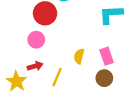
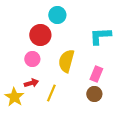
yellow semicircle: (79, 56) -> (66, 61), moved, size x1.6
pink rectangle: (107, 56) -> (96, 74), turned 42

